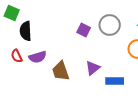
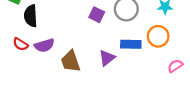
red semicircle: (17, 56) -> (20, 44), turned -32
blue rectangle: (115, 81) -> (131, 44), moved

